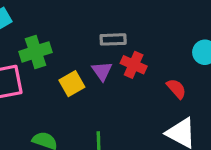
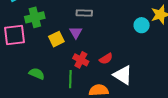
red cross: (134, 65) -> (81, 60), moved
red semicircle: (176, 89) -> (106, 59), moved, turned 96

